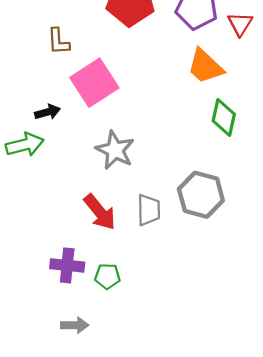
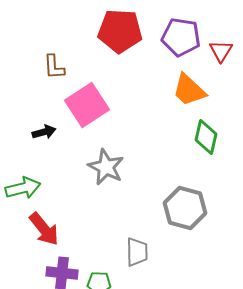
green arrow: (25, 145) -> (23, 188), moved
gray trapezoid: (149, 210) -> (137, 252), moved
red arrow: (100, 212) -> (44, 229), moved

